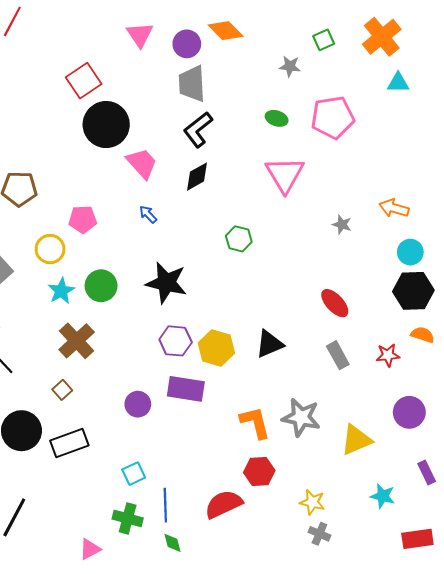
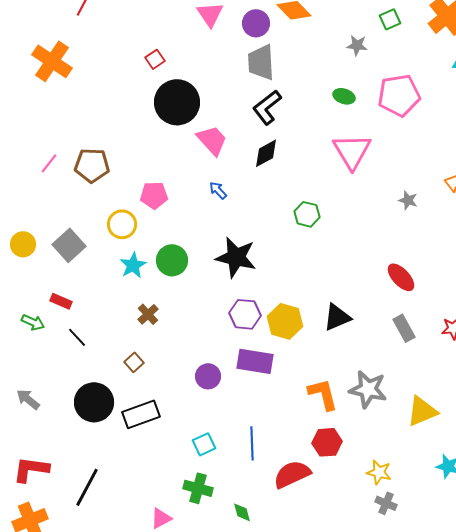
red square: (84, 81) -> (155, 59), size x0.6
brown cross: (77, 341) -> (148, 314), size x0.6
blue line: (165, 505) -> (252, 443), moved

